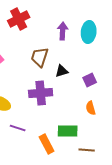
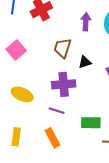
purple line: (18, 128) -> (57, 111), moved
orange rectangle: (47, 144) -> (52, 138), moved

